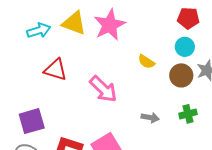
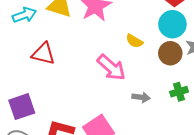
cyan circle: (185, 47) -> (172, 24), size x1.4
pink arrow: (103, 89) -> (111, 68), moved

